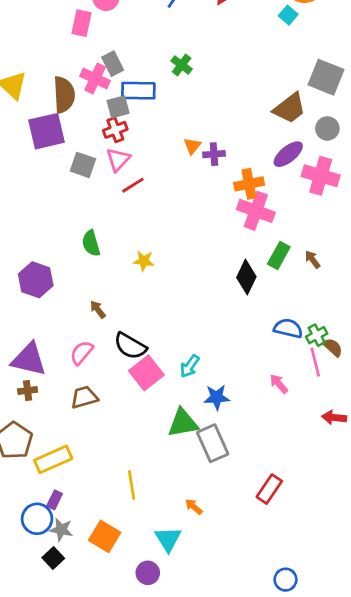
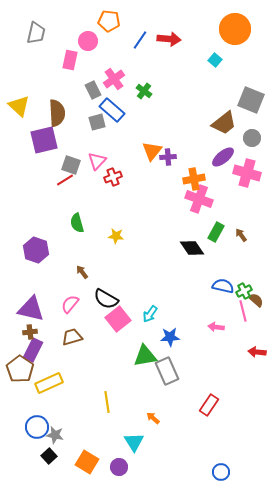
cyan square: (288, 15) -> (215, 60), moved
pink cross: (95, 79) -> (114, 79), moved, turned 30
blue rectangle: (138, 91) -> (112, 110), turned 40
red cross: (115, 130) -> (113, 177), moved
orange triangle: (192, 146) -> (152, 151), size x1.5
red line: (133, 185) -> (65, 180), moved
black diamond: (246, 277) -> (192, 248), turned -60
pink arrow: (279, 384) -> (216, 327), turned -42
purple rectangle: (55, 500) -> (33, 350), moved, size x1.6
orange square: (105, 536) -> (87, 462), moved

